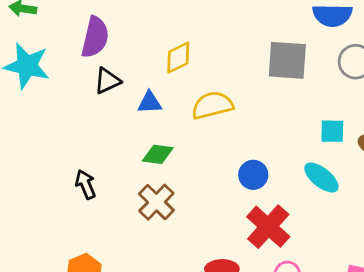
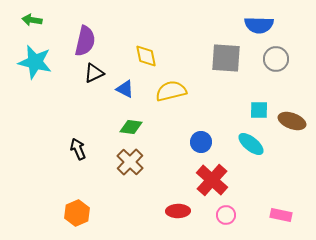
yellow diamond: (178, 58) -> (146, 56), turned -75
blue triangle: (150, 103) -> (125, 89), turned 30

